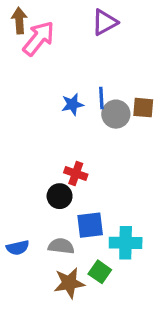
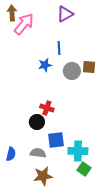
blue line: (101, 98) -> (59, 48), moved
blue semicircle: (18, 248) -> (11, 154), turned -64
green square: (100, 272) -> (84, 169), moved

